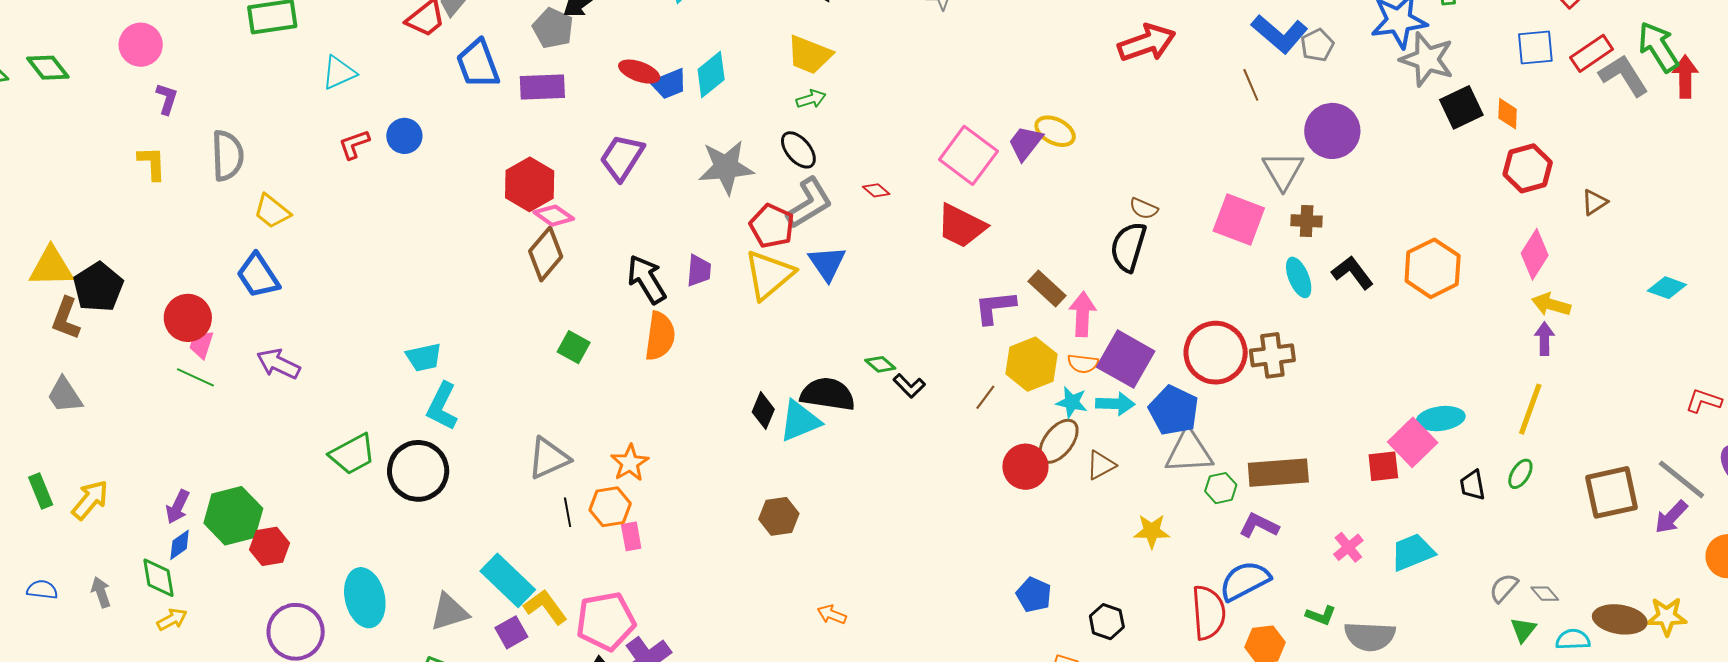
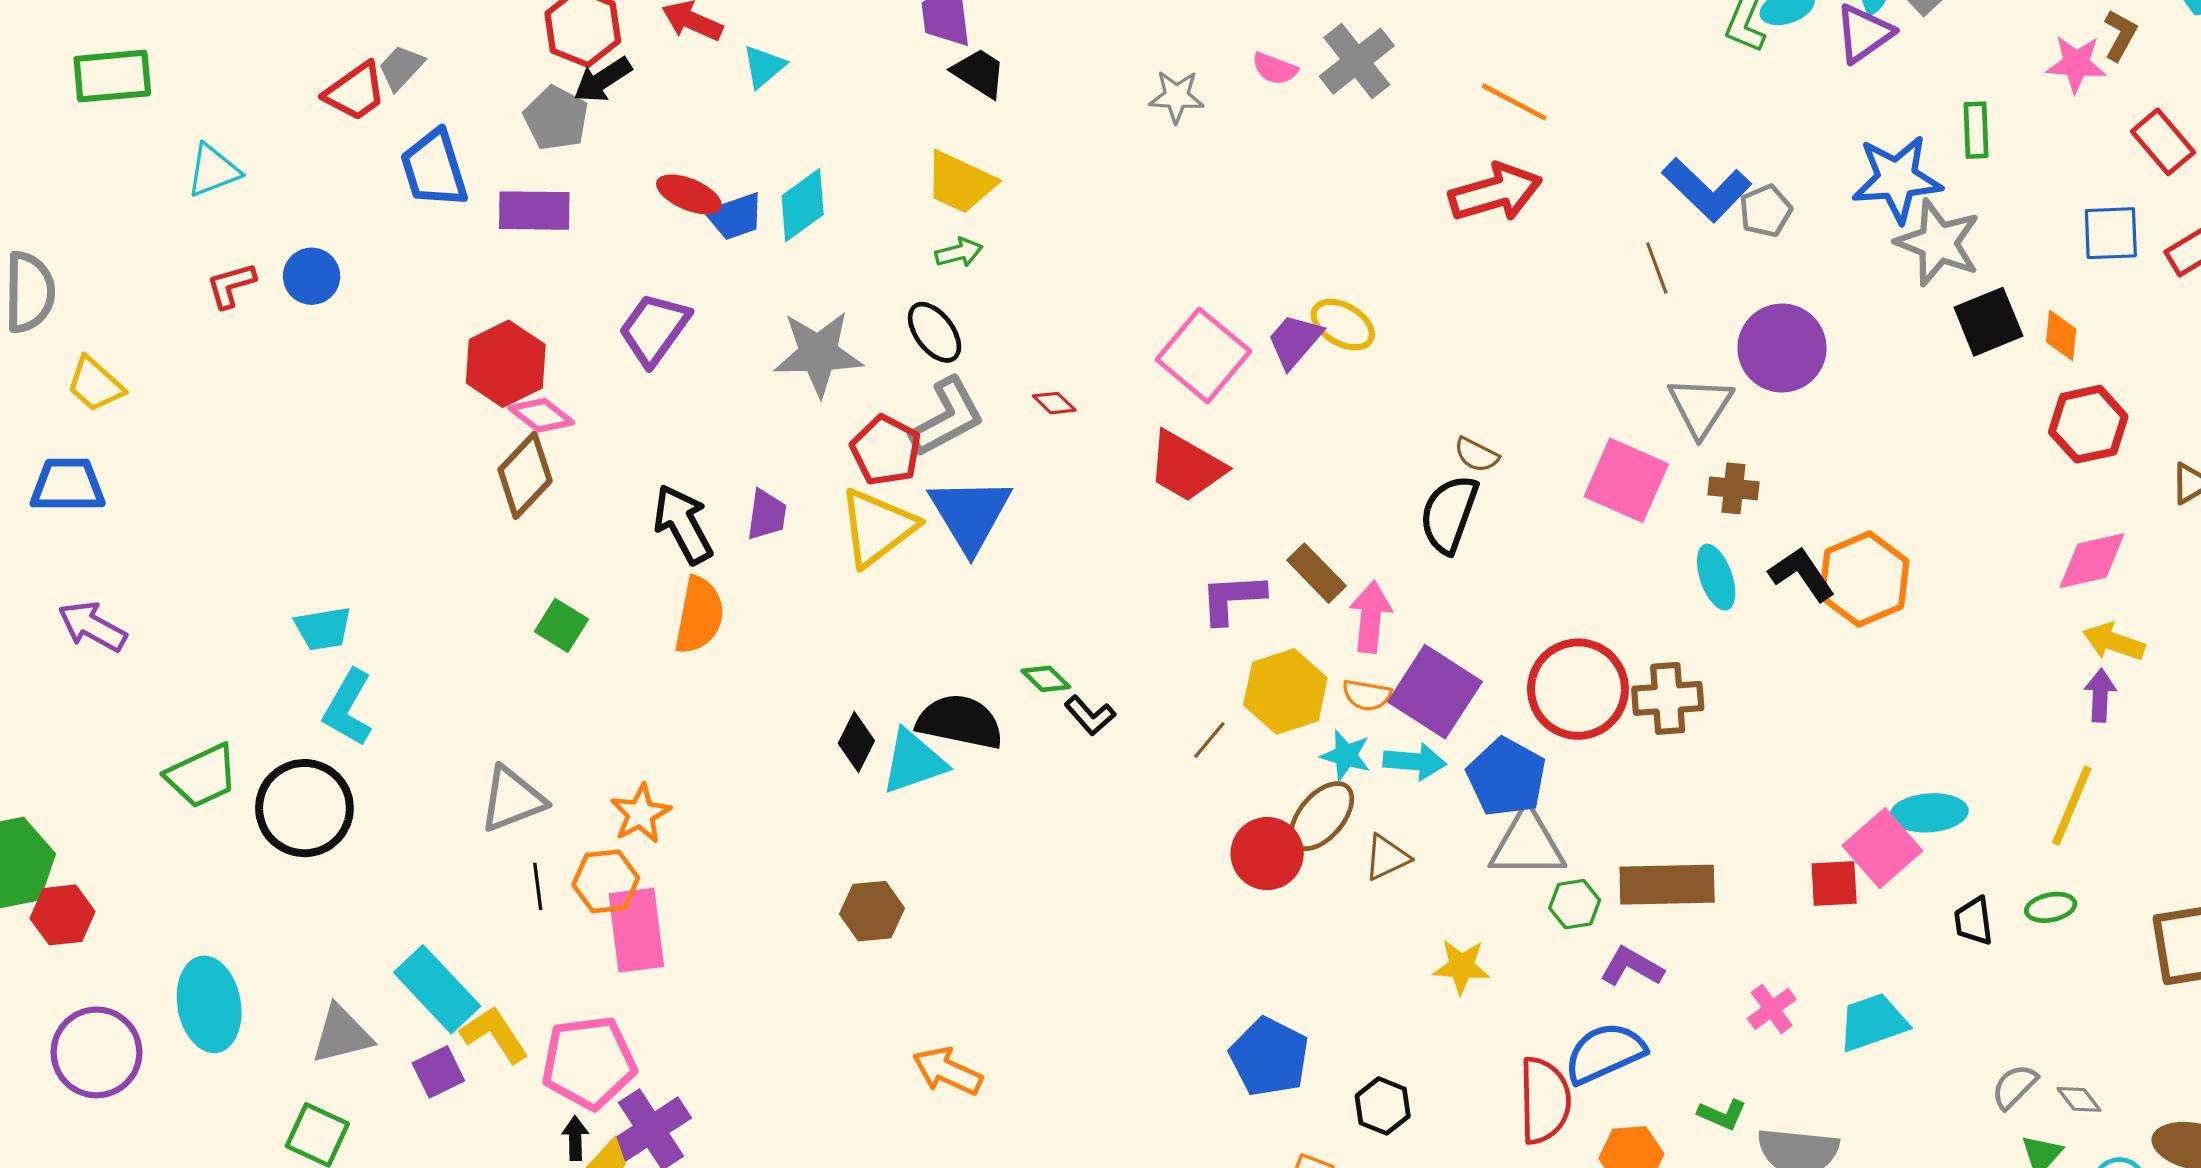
pink diamond: (1535, 254) -> (2092, 561), turned 42
blue triangle: (827, 263) -> (970, 514), size x1.4
orange hexagon: (1433, 268) -> (1864, 579), moved
blue trapezoid: (258, 276) -> (68, 485), turned 120
green ellipse: (1520, 474) -> (2051, 907), turned 44
pink rectangle: (631, 536) -> (636, 930), size x1.8
blue pentagon: (1034, 595) -> (1269, 1057), size x1.4
orange arrow: (832, 614) -> (947, 1071), size x1.5

